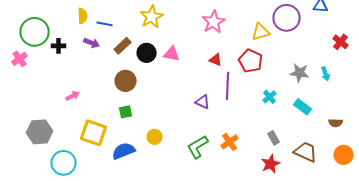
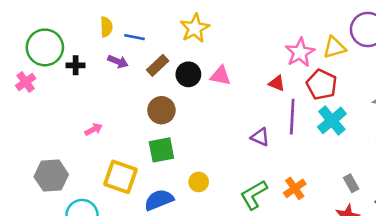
pink star: (214, 22) -> (300, 53), moved
cyan cross: (270, 97) -> (332, 120), moved, size x1.6
green square: (126, 112) -> (161, 150), size x1.5

